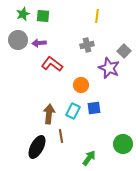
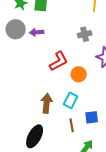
red L-shape: (52, 64) -> (59, 61), moved, turned 115
blue square: (94, 108) -> (92, 117), moved
brown line: (61, 136) -> (72, 125), moved

